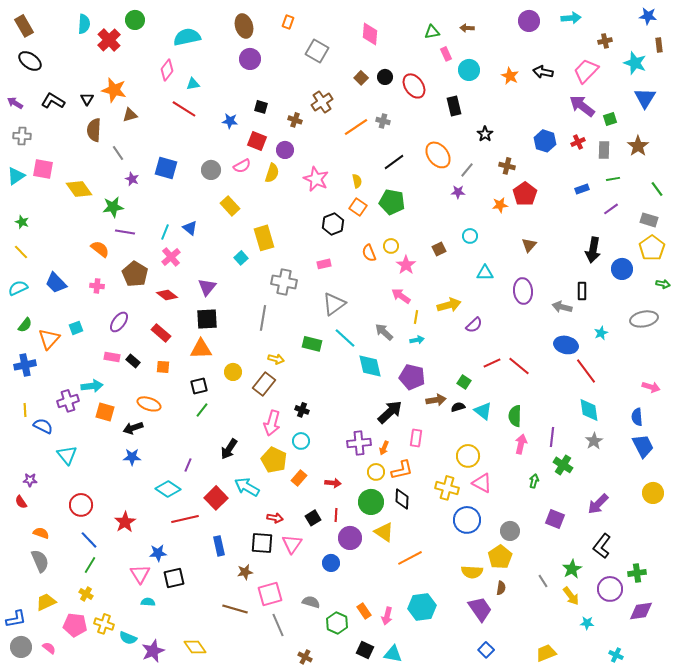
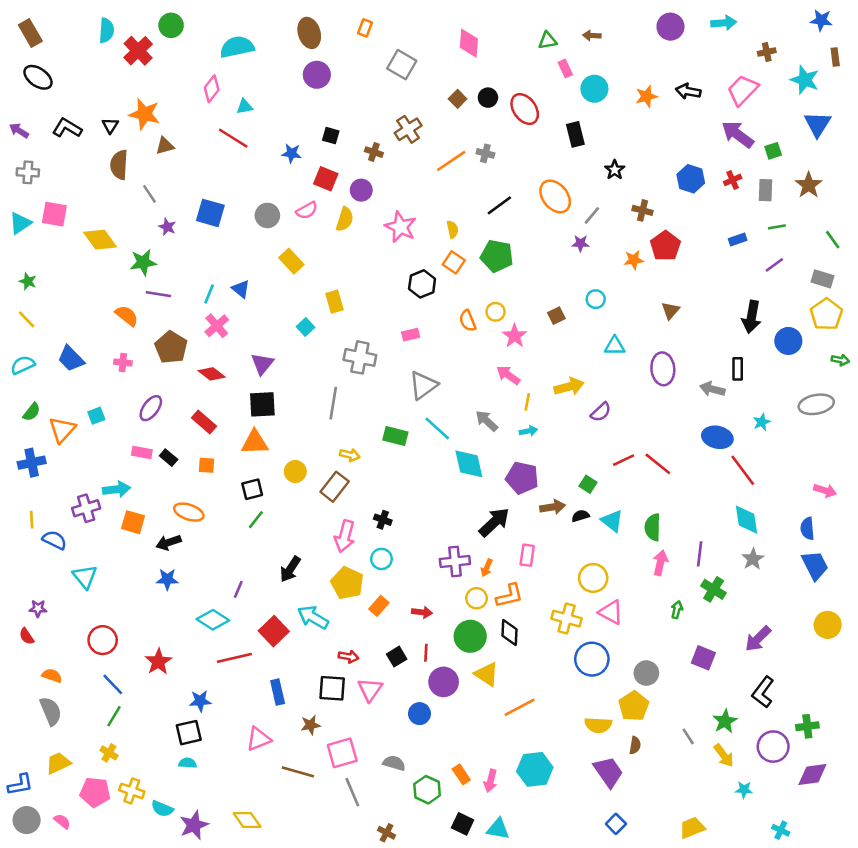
orange star: (510, 76) -> (646, 96), turned 30
yellow rectangle: (264, 238) -> (335, 302), size x0.7
pink triangle: (140, 574) -> (259, 739), moved, turned 40
black square: (174, 578) -> (189, 733), moved

